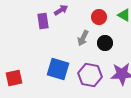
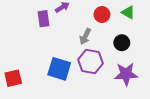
black circle: (105, 43) -> (122, 43), moved
purple hexagon: (90, 75) -> (90, 62), moved

